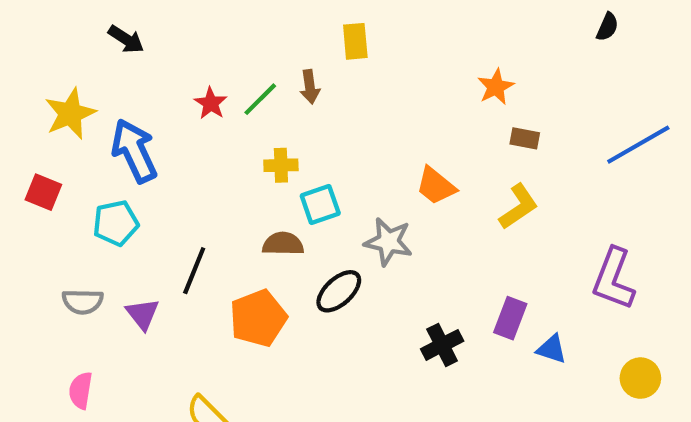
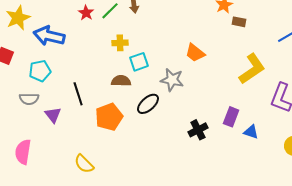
brown rectangle: (525, 138) -> (239, 22), moved
blue arrow: (134, 151) -> (49, 36), turned -52
yellow L-shape: (519, 207) -> (252, 69), moved, size x1.4
black line: (194, 271) -> (78, 94), turned -40
gray semicircle: (83, 302) -> (29, 99), moved
pink semicircle: (81, 390) -> (23, 152), size x1.4

